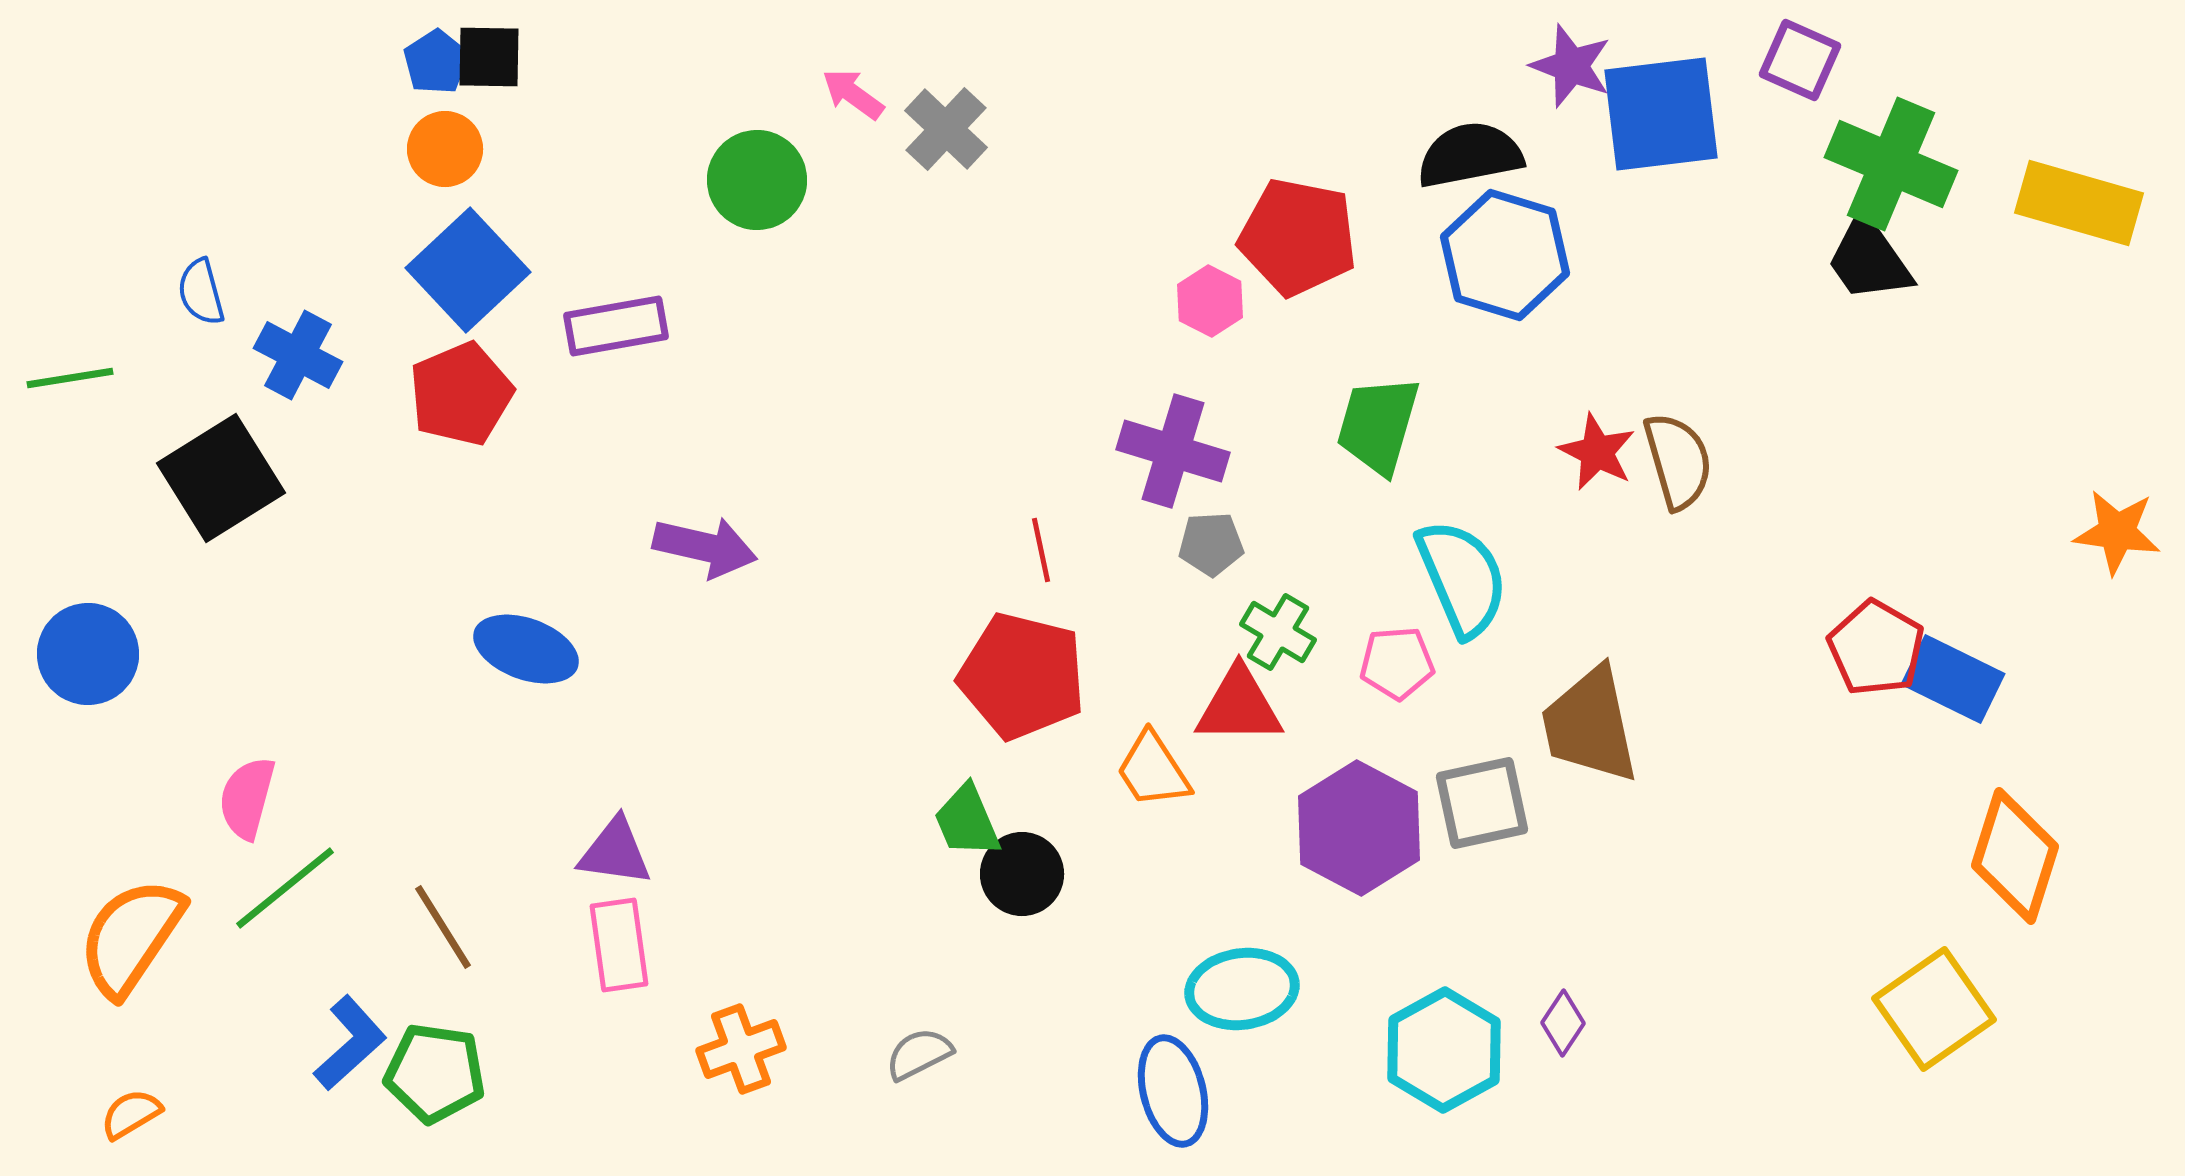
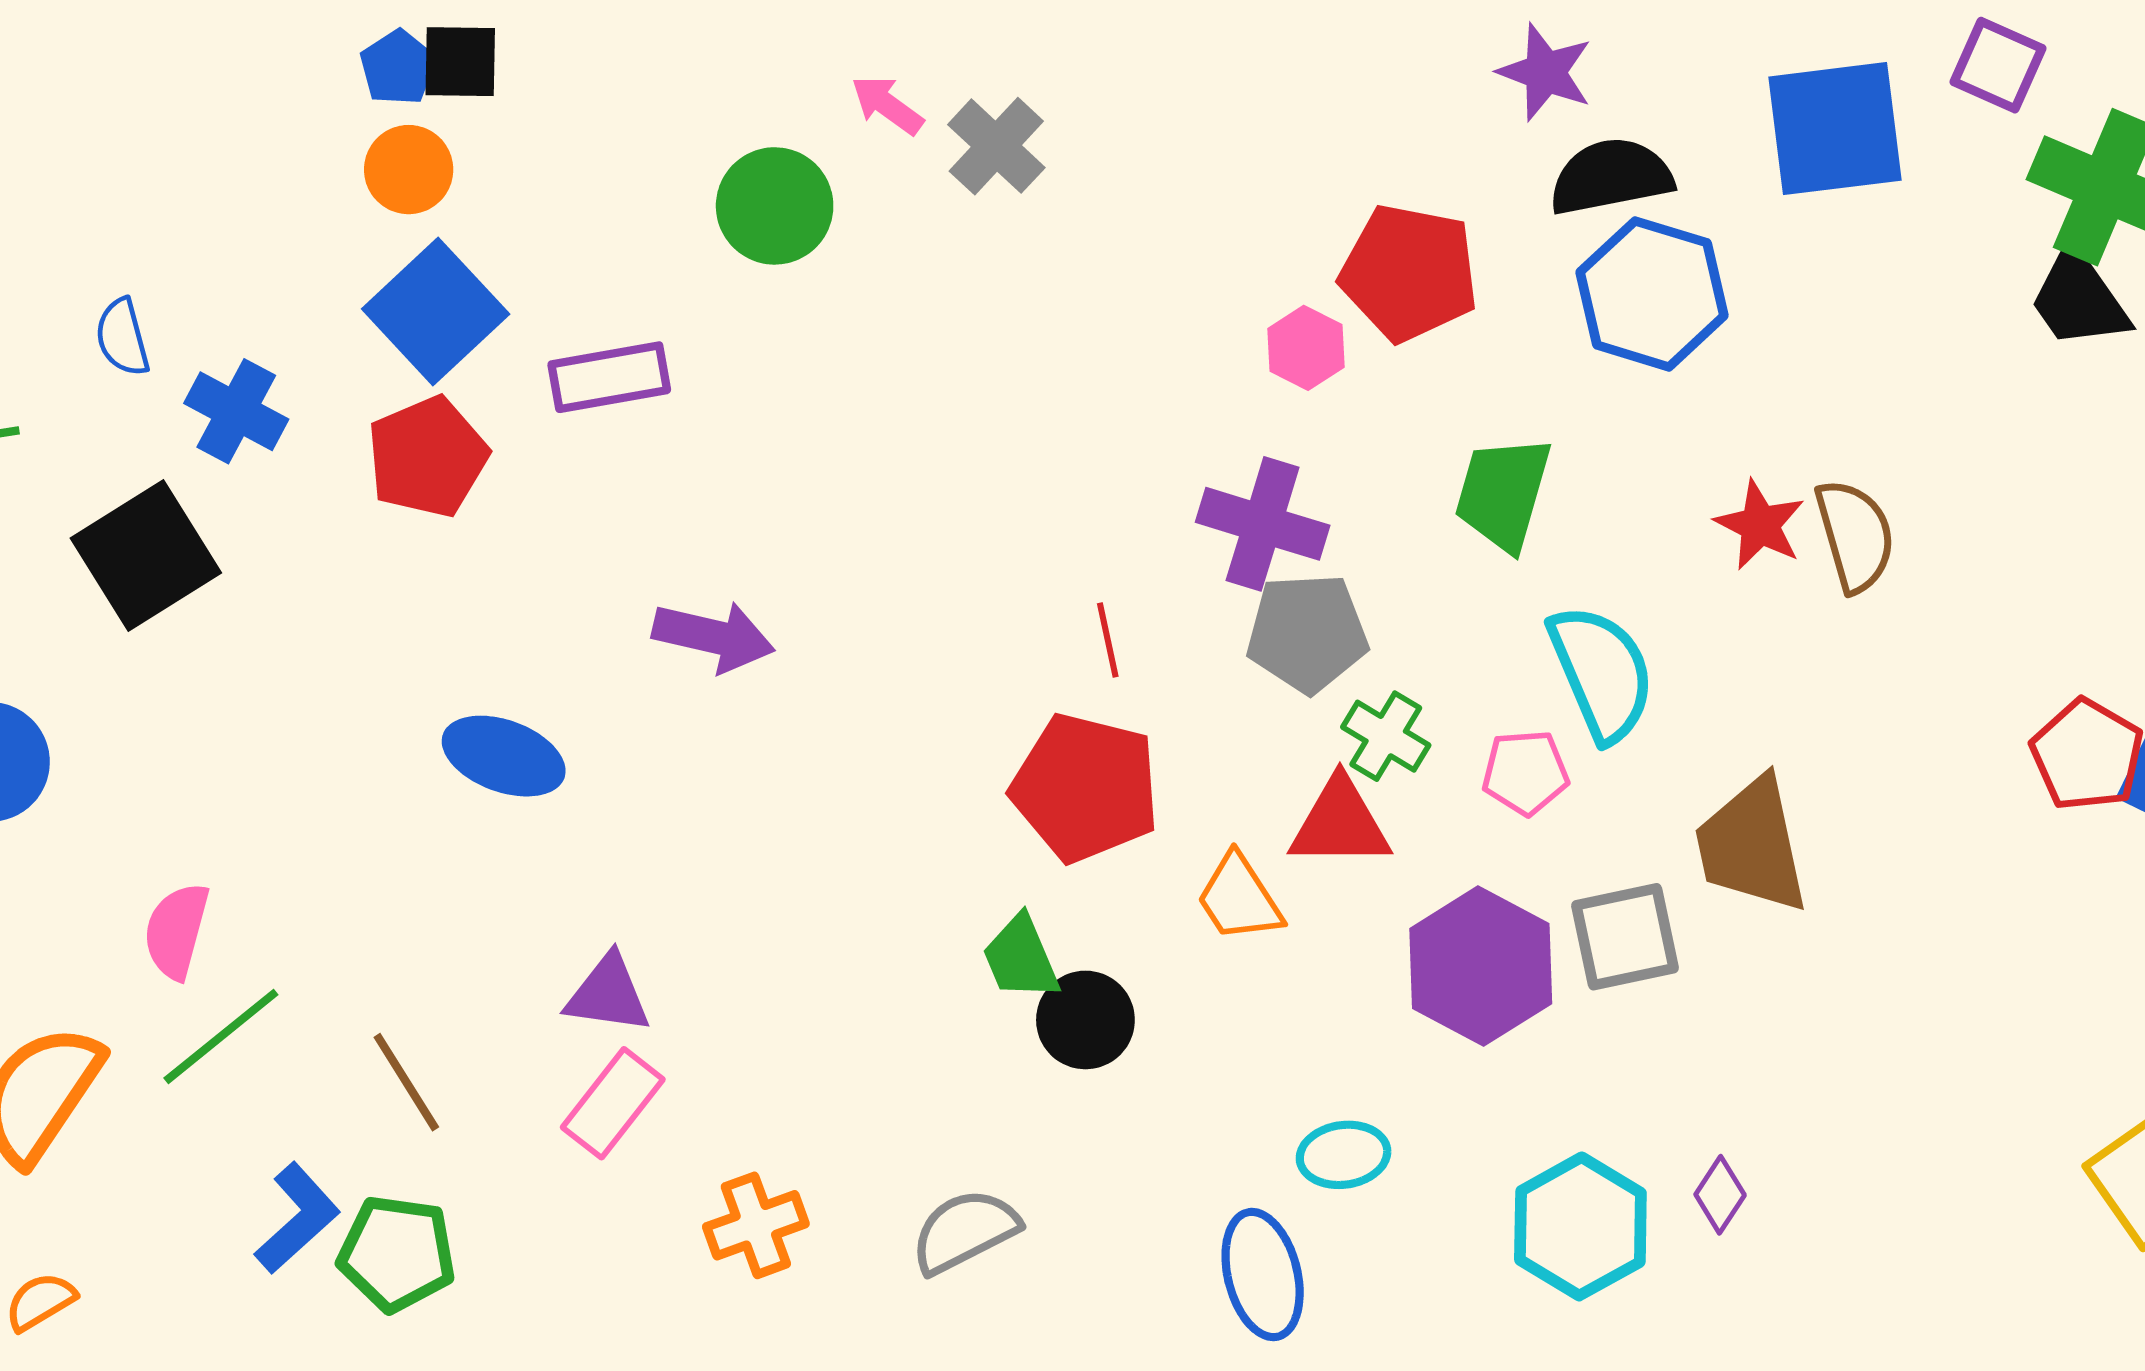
purple star: (1571, 66) -> (1545, 72), moved
gray pentagon: (1211, 544) -> (1307, 633), size x1.6
pink rectangle: (619, 945) -> (613, 1103), turned 46
cyan ellipse: (1242, 989) -> (1344, 1155), size x0.7
gray semicircle: (919, 1054) -> (965, 1231), size x1.4

